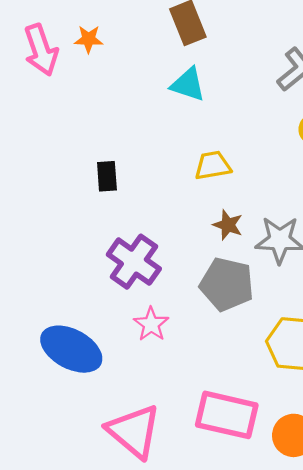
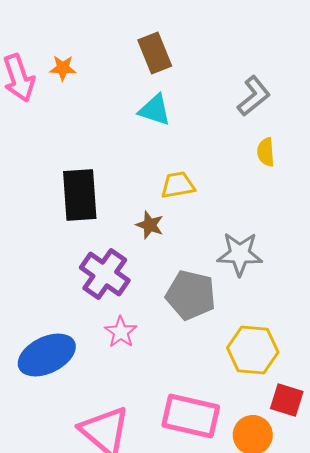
black rectangle: (107, 176) -> (80, 195), size x1.8
brown star: (228, 225) -> (150, 225), moved
blue ellipse: (71, 349) -> (47, 355), turned -54

